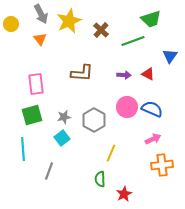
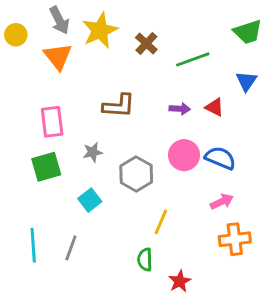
green trapezoid: (151, 19) -> (248, 32), moved
orange triangle: (40, 39) -> (58, 57), size x1.5
gray star: (64, 117) -> (93, 152), moved
cyan line: (23, 149) -> (33, 245), moved

